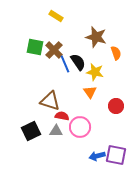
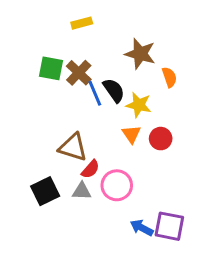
yellow rectangle: (56, 16) -> (82, 23), turned -48
red circle: (116, 106) -> (161, 139), moved
red semicircle: (62, 116) -> (90, 169), turned 120
blue arrow: (97, 156) -> (142, 228), turned 42

